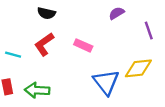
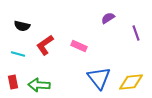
black semicircle: (46, 13) -> (22, 26), moved
yellow diamond: (138, 68) -> (131, 82), moved

